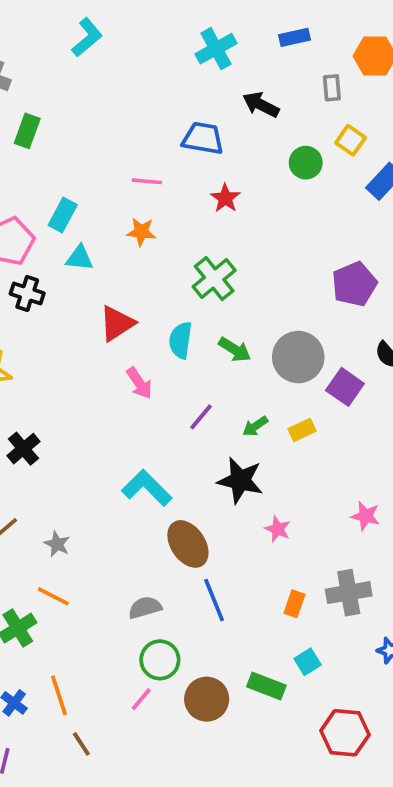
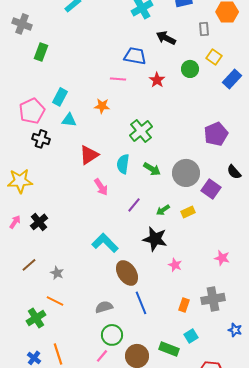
pink line: (147, 181) -> (118, 79), moved
red star: (225, 198) -> (157, 80), moved

